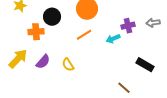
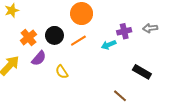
black circle: (52, 17) -> (54, 35), moved
orange cross: (36, 32) -> (28, 37), turned -35
purple semicircle: (43, 62) -> (39, 58), moved

